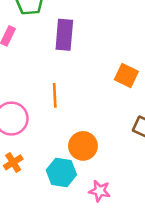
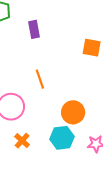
purple rectangle: (64, 35) -> (34, 29), size x0.7

